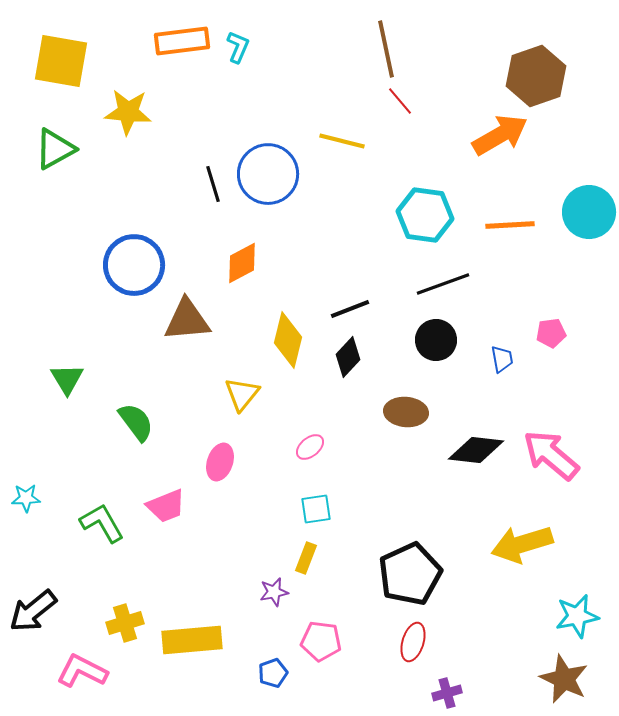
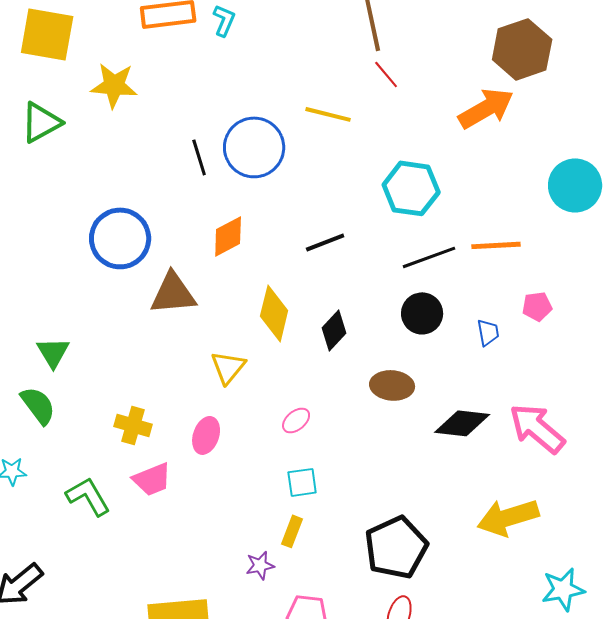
orange line: (510, 225) -> (496, 245), moved
black line: (350, 309) -> (325, 242), moved
green semicircle: (136, 422) -> (38, 405), moved
yellow cross: (125, 623) -> (133, 425), moved, turned 33

